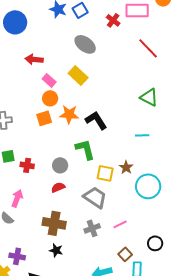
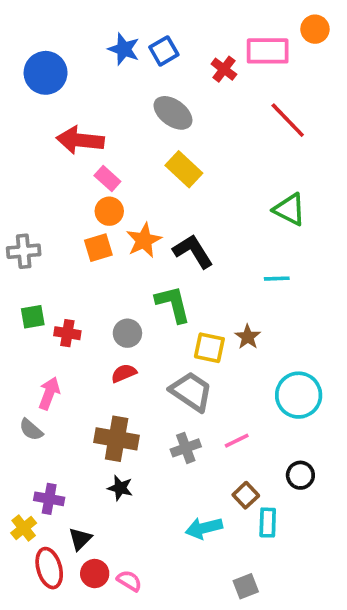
red arrow: (34, 59) -> (80, 140), size x1.4
yellow rectangle: (78, 75) -> (184, 169), moved
orange star: (69, 114) -> (144, 240), turned -30
cyan circle: (148, 186) -> (299, 395), moved

